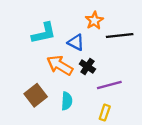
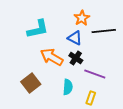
blue triangle: (76, 42) -> (75, 38), moved
purple line: (109, 85) -> (95, 74), turned 35
cyan semicircle: (67, 101) -> (68, 87), moved

